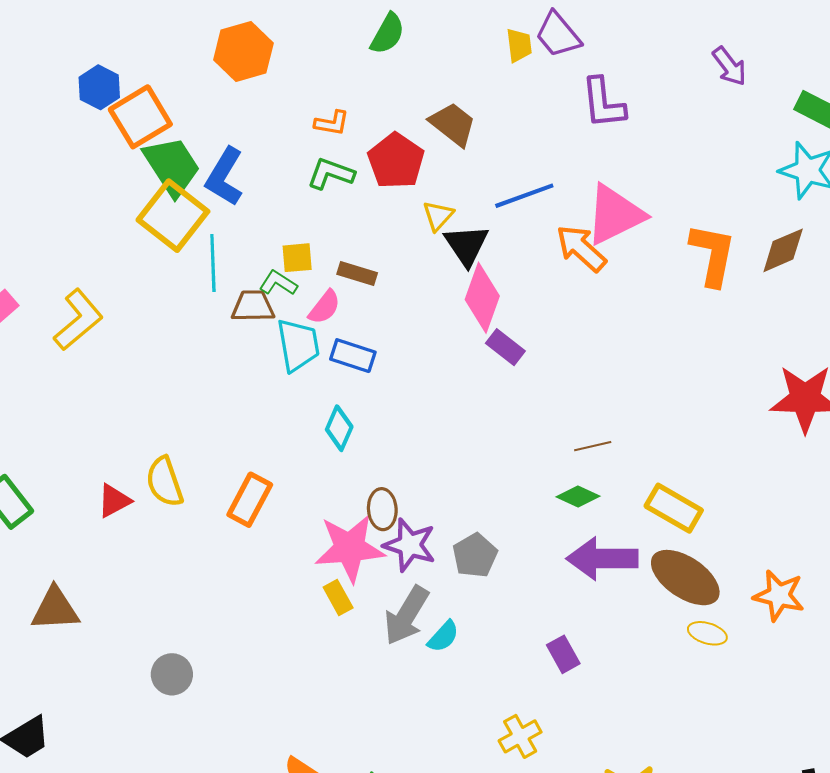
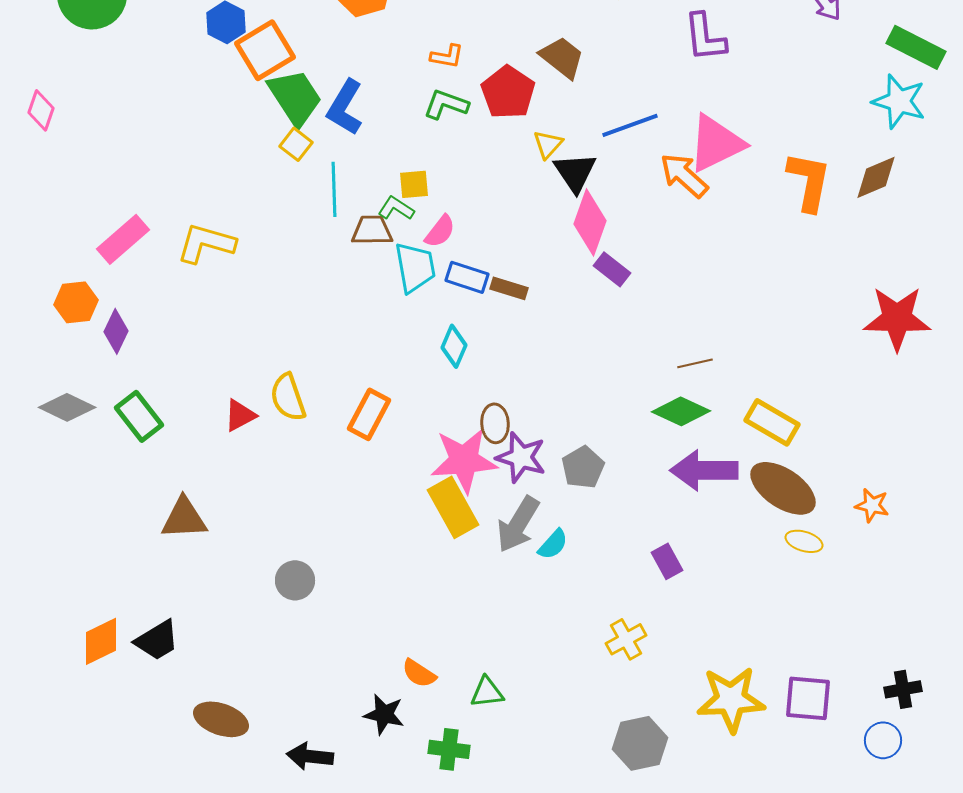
yellow square: (173, 216) -> (296, 144), size x0.5
brown rectangle: (357, 274) -> (509, 288), moved
yellow L-shape: (78, 320) -> (206, 243), turned -124
green diamond: (578, 497) -> (681, 411), size x1.4
orange star: (779, 595) -> (872, 505), size x0.7
yellow rectangle: (338, 598) -> (453, 507), size x1.8

